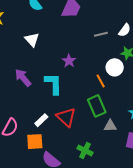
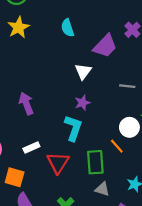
white triangle: (32, 40) -> (83, 71), moved
orange line: (101, 81) -> (117, 146), moved, turned -32
cyan L-shape: (53, 84) -> (73, 128), moved
white rectangle: (41, 120) -> (31, 148), moved

